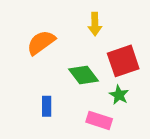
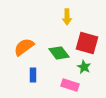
orange semicircle: (41, 43) -> (24, 47), moved
red square: (123, 61) -> (87, 43), turned 35

